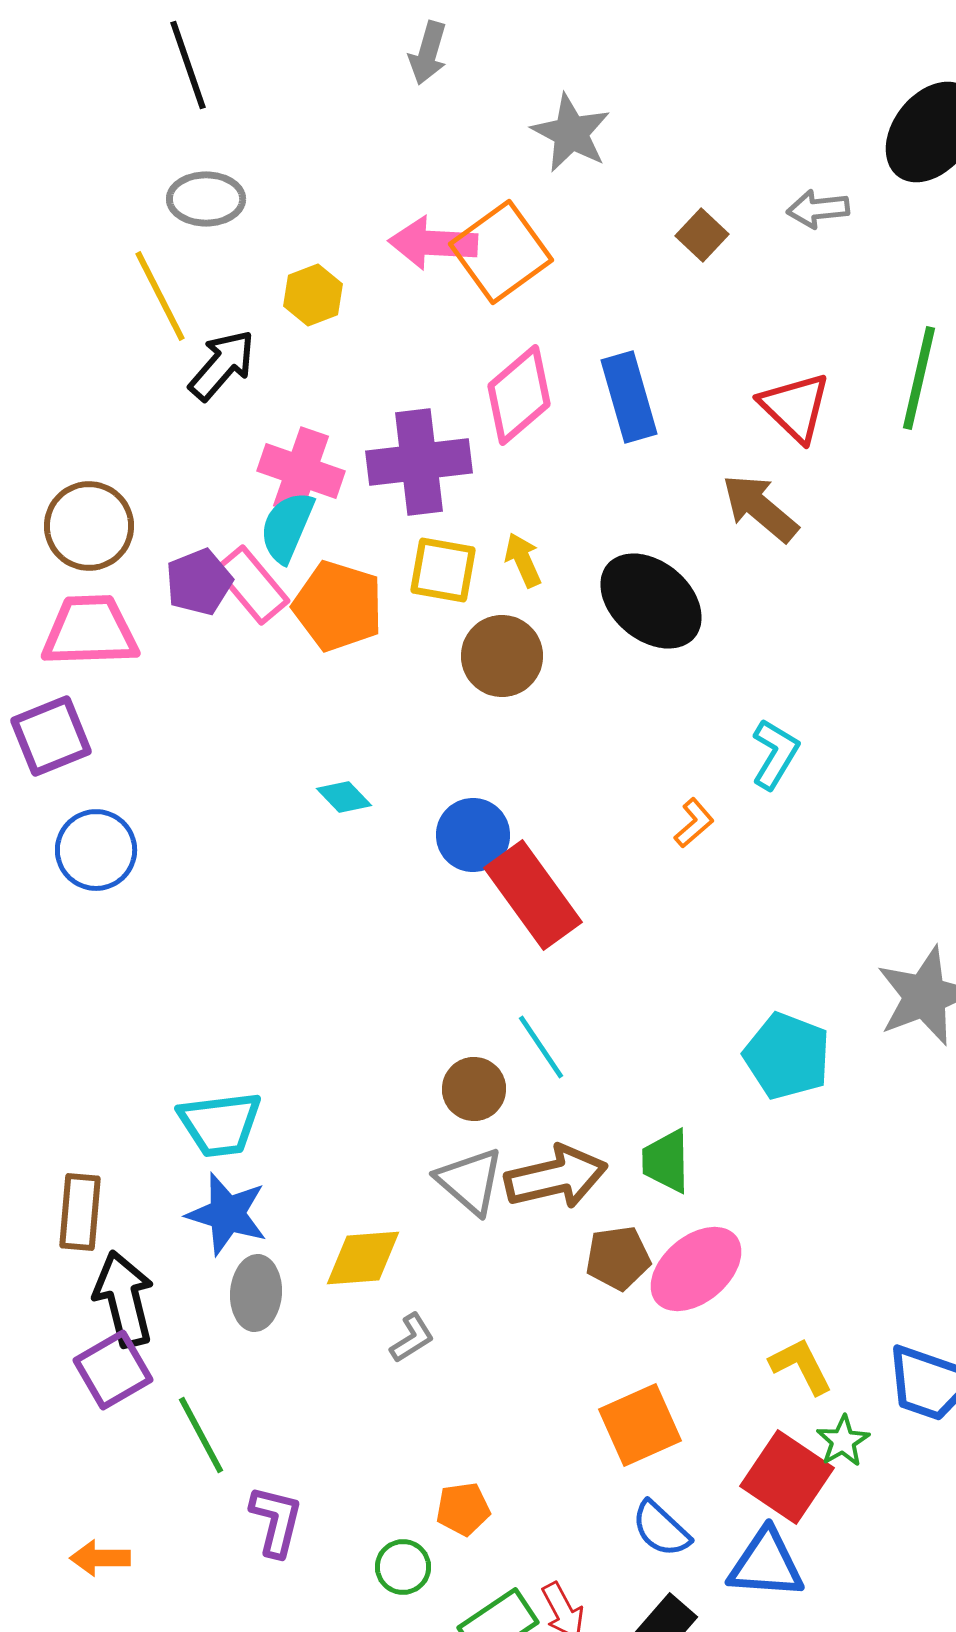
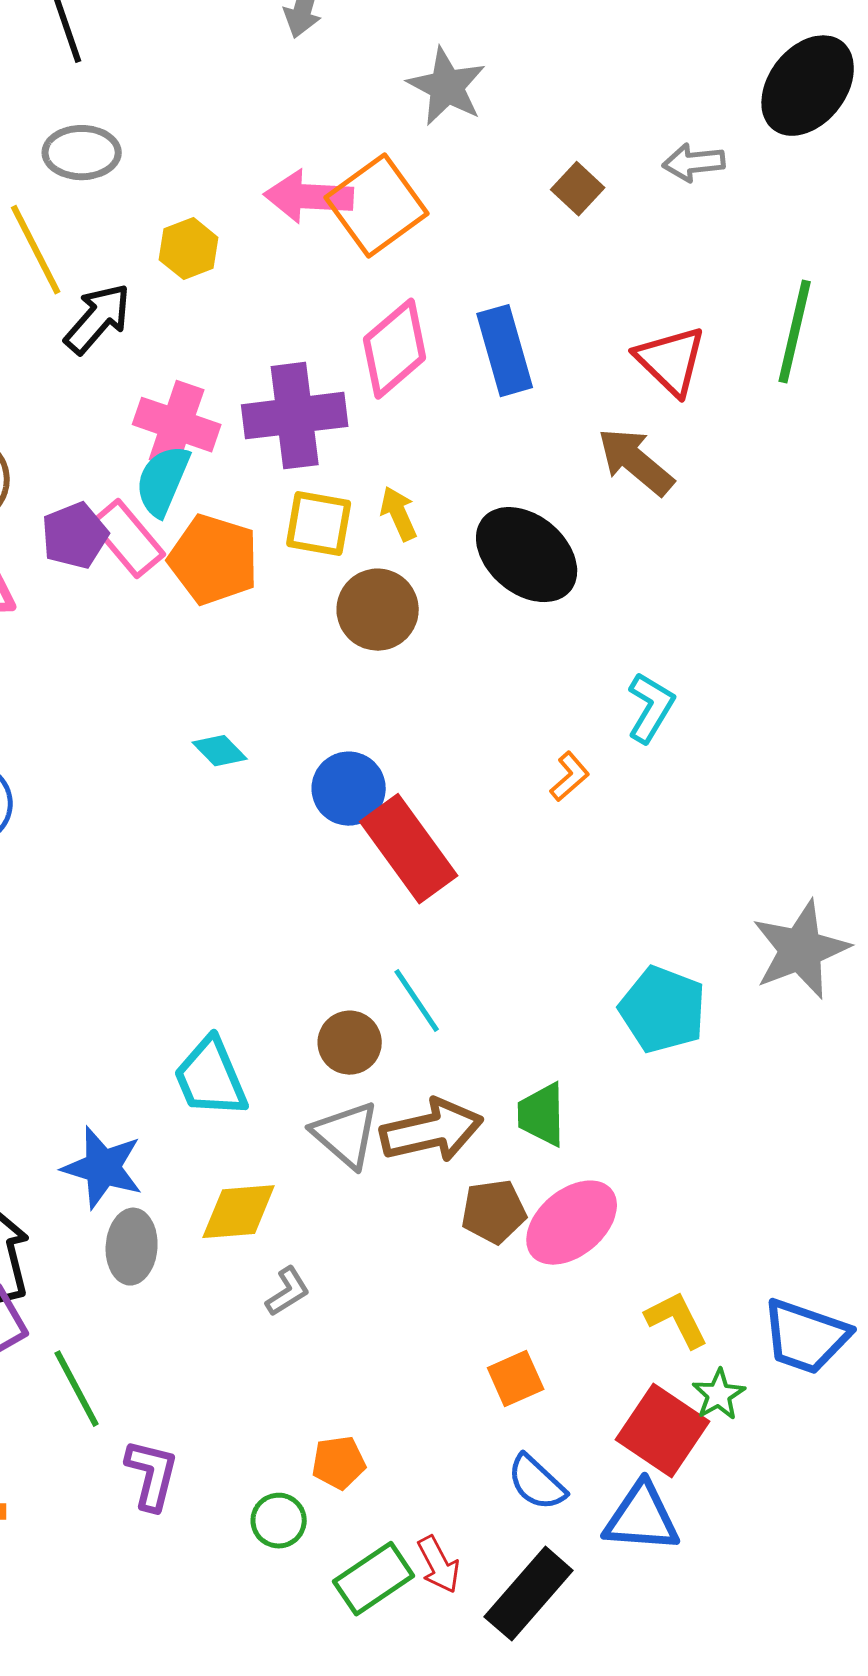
cyan trapezoid: (220, 1124) -> (211, 1078), moved, turned 74
orange square: (640, 1425) -> (516, 1379), size x0.7

